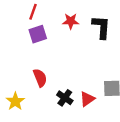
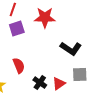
red star: (71, 21) -> (45, 18), size x1.5
black L-shape: (101, 27) -> (71, 49), moved, turned 120

